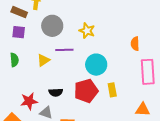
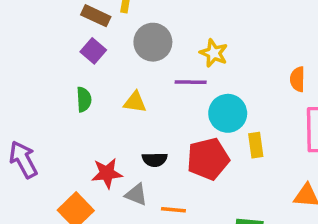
purple square: (19, 32) -> (93, 51), turned 32
purple line: (64, 50) -> (191, 82), moved
yellow triangle: (43, 60) -> (135, 102), turned 40
yellow rectangle: (112, 90) -> (256, 145), moved

